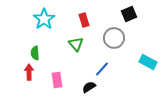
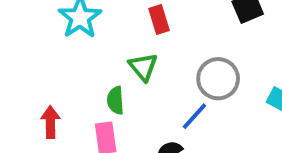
gray circle: (114, 38) -> (218, 79), moved
green semicircle: (35, 53) -> (115, 100), moved

